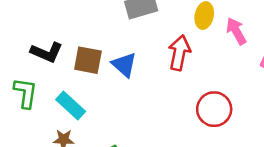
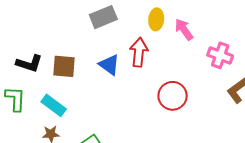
blue triangle: (124, 65) -> (109, 65), moved

